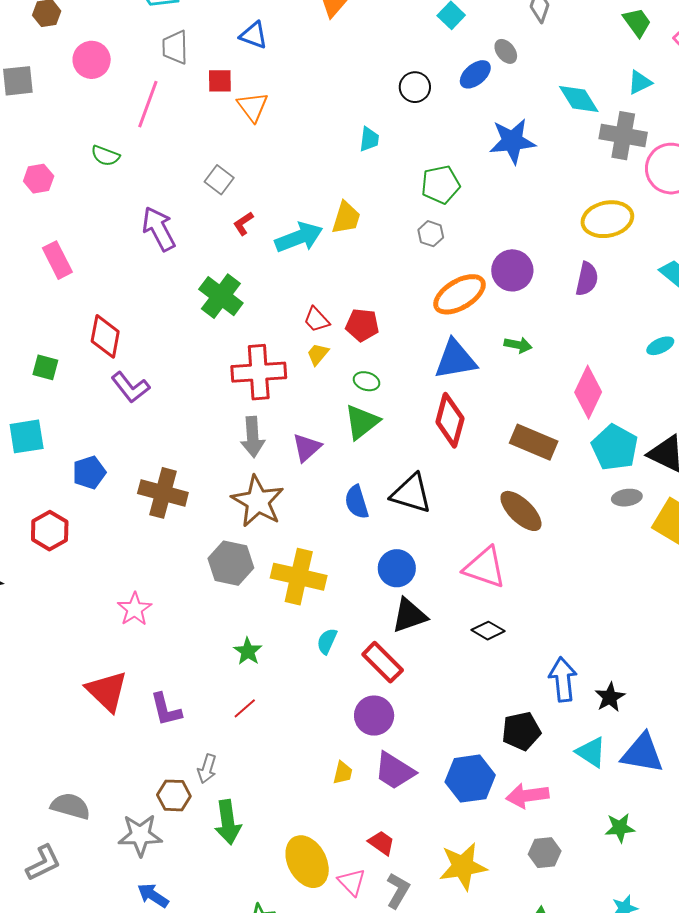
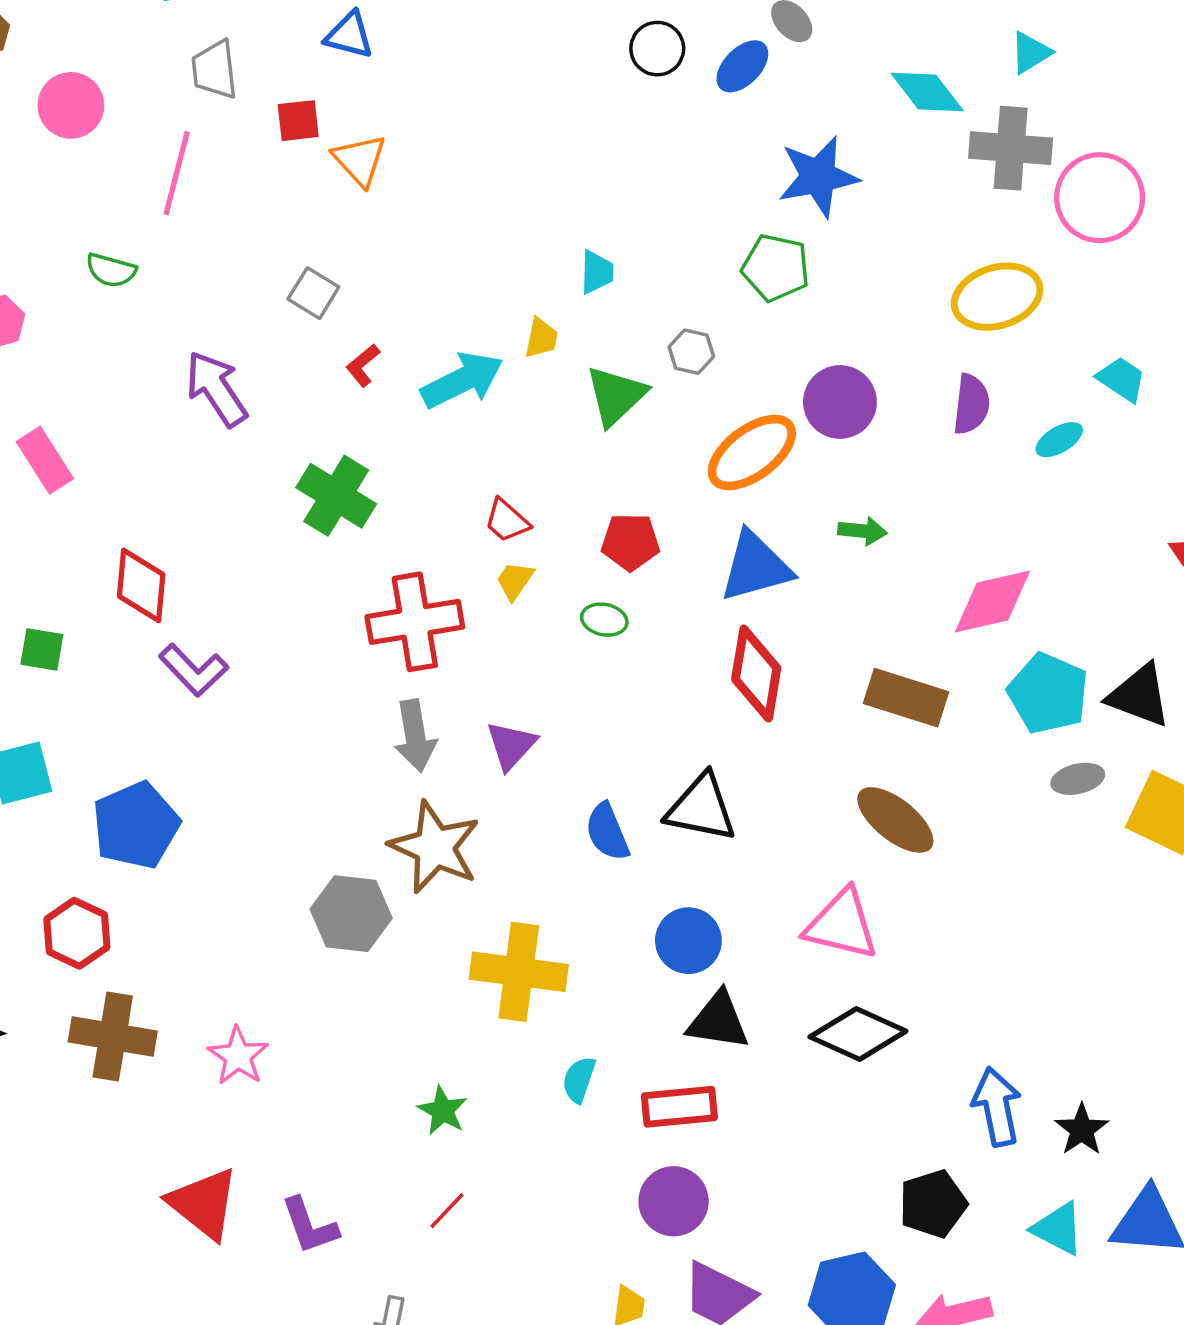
black circle: (415, 87) -> (657, 49), moved
cyan trapezoid: (369, 139) -> (597, 272), moved
green pentagon: (441, 185) -> (776, 268), moved, turned 30
yellow trapezoid: (346, 218) -> (541, 338), size x0.7
red pentagon: (362, 325) -> (630, 542), moved
cyan ellipse: (660, 346) -> (1059, 440), moved
pink diamond: (588, 392) -> (993, 602), turned 57
green triangle: (362, 422) -> (616, 396), moved
blue pentagon: (89, 472) -> (136, 825), size x1.5
brown cross: (163, 493) -> (113, 1037), moved
gray hexagon: (231, 563) -> (351, 914), moved
black triangle: (409, 615) -> (718, 1021), turned 33
black diamond: (488, 631) -> (858, 1034), size x1.6
red rectangle: (383, 662) -> (679, 1107), turned -45

